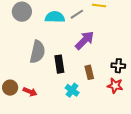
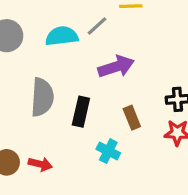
purple arrow: (85, 40) -> (116, 67), turned 35
black rectangle: (59, 64) -> (81, 112), turned 30

